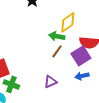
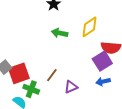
green arrow: (57, 36) -> (60, 33), moved
brown line: (57, 51) -> (52, 75), moved

